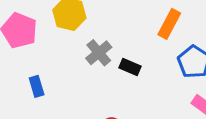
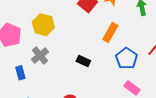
gray cross: (99, 53) -> (40, 56), moved

